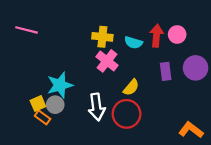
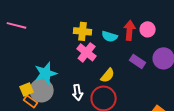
purple rectangle: (166, 71) -> (138, 61), turned -49
gray circle: (55, 105) -> (42, 90), size x1.5
white arrow: (97, 107) -> (78, 92), size x0.7

